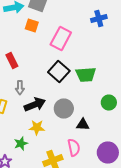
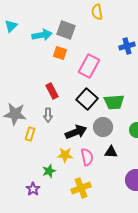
red rectangle: (12, 60) -> (52, 91), moved
black arrow: (35, 104) -> (76, 132), moved
gray circle: (64, 108) -> (103, 127), moved
pink semicircle: (74, 148) -> (87, 157), moved

